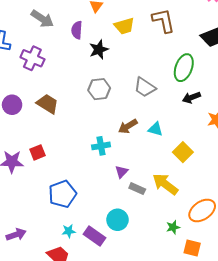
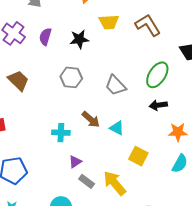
brown L-shape: (163, 21) -> (148, 25), turned -32
purple semicircle: (77, 30) -> (45, 37), moved
brown arrow: (128, 126) -> (91, 119), turned -120
yellow square: (183, 152) -> (138, 156), turned -30

